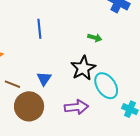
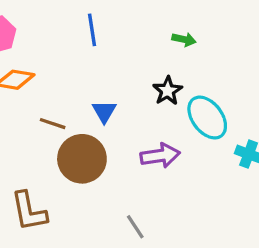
black star: (83, 68) -> (168, 91), size x0.7

